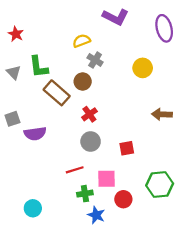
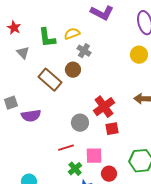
green L-shape: (38, 67) -> (47, 38), moved
yellow circle: (143, 68) -> (139, 55), moved
gray triangle: (14, 72) -> (23, 53), moved
red cross: (89, 114) -> (104, 107), moved, size x1.5
green cross: (85, 194) -> (75, 169), turned -32

